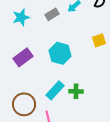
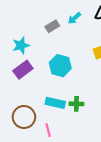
cyan star: (21, 17) -> (21, 45), moved
cyan rectangle: (55, 90) -> (55, 103), turned 60

